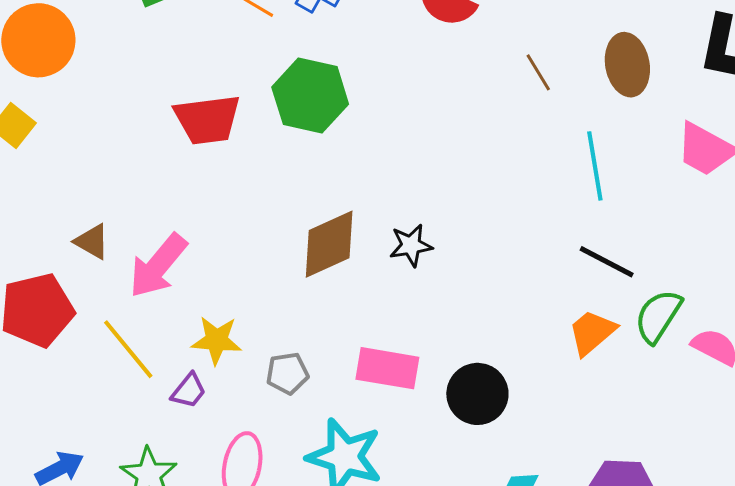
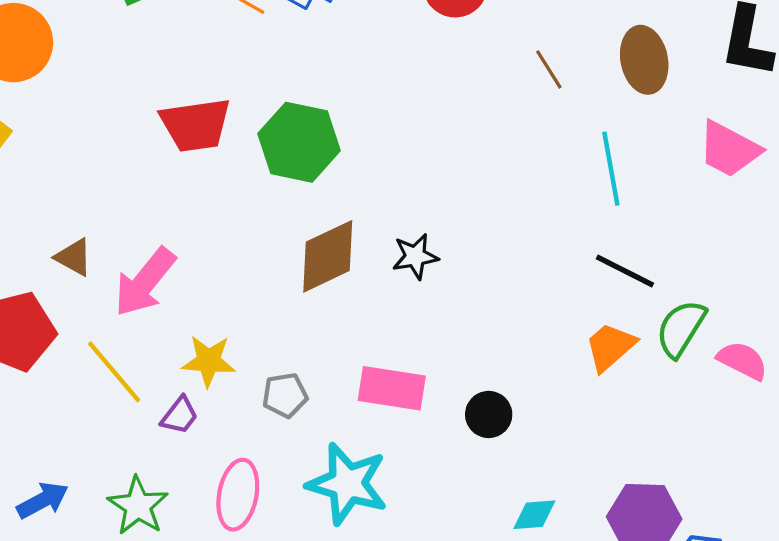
green hexagon: (310, 96) -> (299, 142), moved
black circle: (477, 394) -> (489, 414), size x0.7

